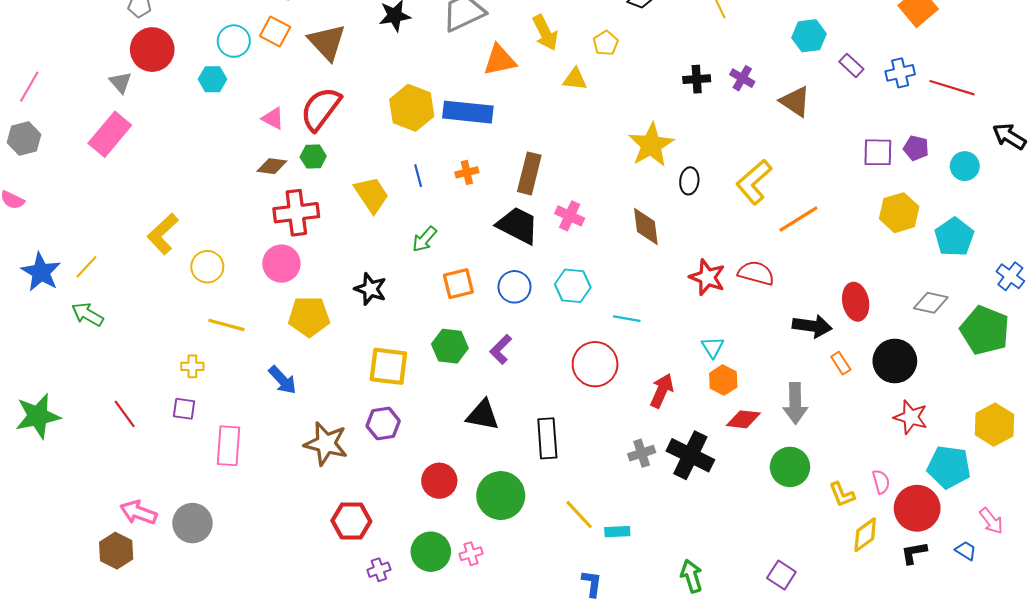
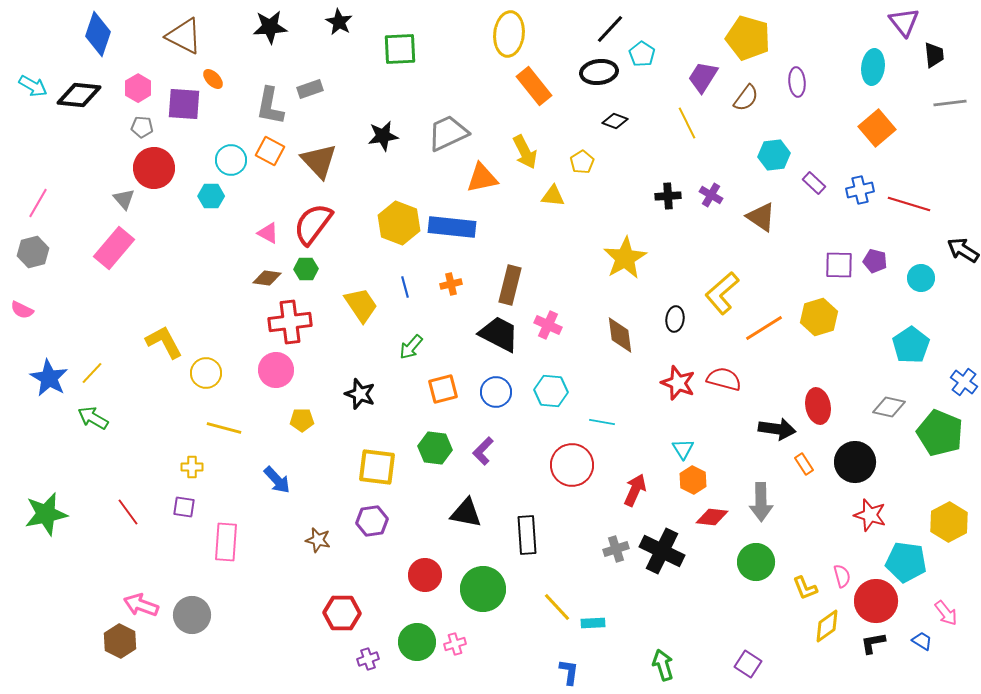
black ellipse: (689, 181) -> (675, 319), moved
yellow hexagon: (899, 213) -> (819, 317), moved
yellow L-shape: (163, 234) -> (164, 342), turned 105
yellow pentagon: (309, 317) -> (302, 420), size x0.6
brown star: (326, 444) -> (318, 540), size x0.6

